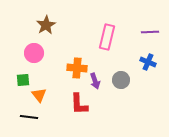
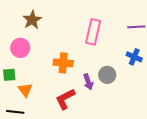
purple arrow: (95, 81) -> (88, 82), moved
red L-shape: (79, 104) -> (65, 99), turned 65

